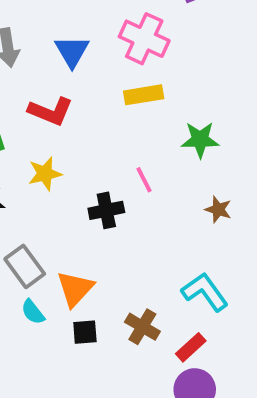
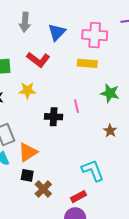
pink cross: (144, 39) -> (95, 35), turned -35
brown cross: (142, 327) -> (43, 189), moved

